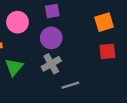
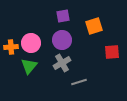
pink circle: (17, 22) -> (31, 43), moved
orange square: (104, 22) -> (94, 26), moved

